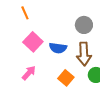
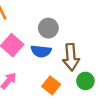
gray circle: (84, 25) -> (48, 28), moved

